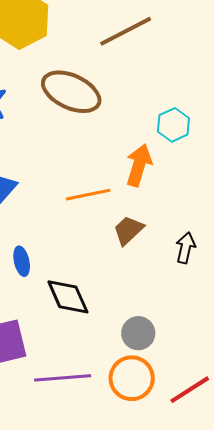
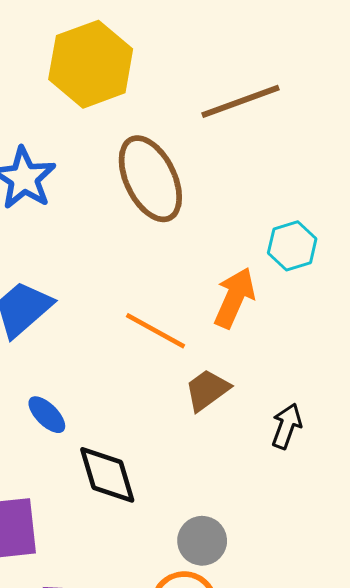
brown ellipse: (71, 92) -> (150, 179), turned 32
orange line: (88, 195) -> (155, 331), turned 33
blue ellipse: (22, 261) -> (47, 415), turned -40

